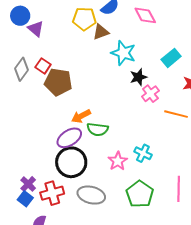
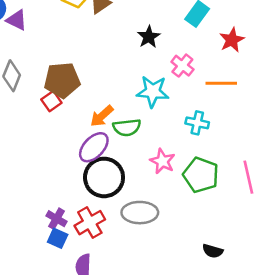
cyan star: (123, 53) -> (153, 92), moved
red square: (43, 66) -> (51, 101), moved, turned 35
black star: (138, 77) -> (149, 37), moved
cyan cross: (143, 153) -> (197, 123), moved
green pentagon: (140, 194) -> (201, 175), moved

